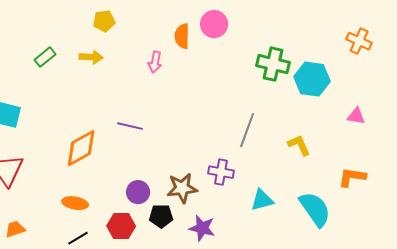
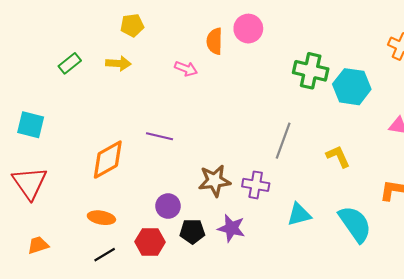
pink arrow: (155, 62) -> (186, 69), turned -80
brown star: (182, 188) -> (214, 181), moved
purple star: (202, 228) -> (231, 228), moved

